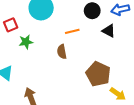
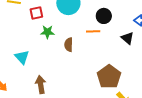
black circle: (92, 11) -> (104, 16), moved
brown semicircle: (62, 52) -> (69, 45), moved

